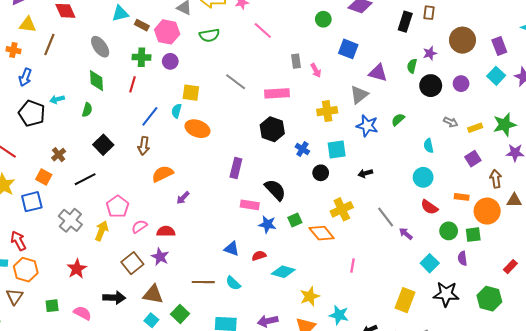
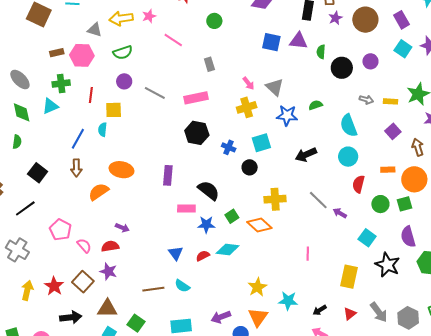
cyan triangle: (120, 13) -> (50, 106), moved
green circle: (323, 19) -> (214, 21), moved
brown rectangle: (142, 25) -> (57, 53), turned -32
blue square: (348, 49) -> (271, 42), moved
purple star: (430, 53) -> (335, 18), moved
purple circle: (170, 61) -> (124, 81), moved
pink arrow: (316, 70) -> (248, 83), moved
purple triangle: (378, 73) -> (298, 41), moved
red line: (132, 84) -> (91, 95), moved
gray triangle: (359, 95) -> (275, 87), turned -30
green semicircle: (398, 120) -> (316, 105), turned 32
yellow rectangle: (475, 128) -> (390, 101), turned 32
orange ellipse: (197, 129) -> (121, 170), moved
cyan semicircle: (429, 146) -> (349, 125), size x1.6
black arrow: (365, 173) -> (306, 155), moved, size x1.5
purple arrow: (183, 198) -> (122, 228), moved, turned -104
red semicircle: (429, 207) -> (358, 184), turned 78
yellow cross: (342, 209) -> (275, 199), turned 30
pink semicircle: (139, 226) -> (84, 246), turned 91
yellow arrow: (102, 231) -> (27, 290), moved
blue triangle: (232, 249) -> (176, 253), turned 42
purple semicircle: (462, 258) -> (408, 237), moved, size x1.5
pink line: (353, 266) -> (308, 254), moved
red star: (77, 269) -> (54, 286), moved
cyan diamond: (283, 272) -> (228, 250), moved
black star: (446, 294) -> (387, 265), turned 30

